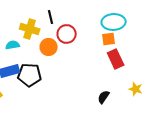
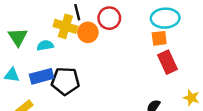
black line: (51, 17) -> (77, 12), moved
red circle: (67, 34) -> (109, 18), moved
orange circle: (49, 47) -> (88, 32), moved

